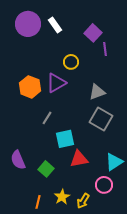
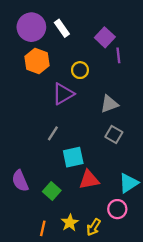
orange hexagon: (30, 87) -> (37, 61), moved
gray square: (101, 119) -> (114, 134), size x0.7

